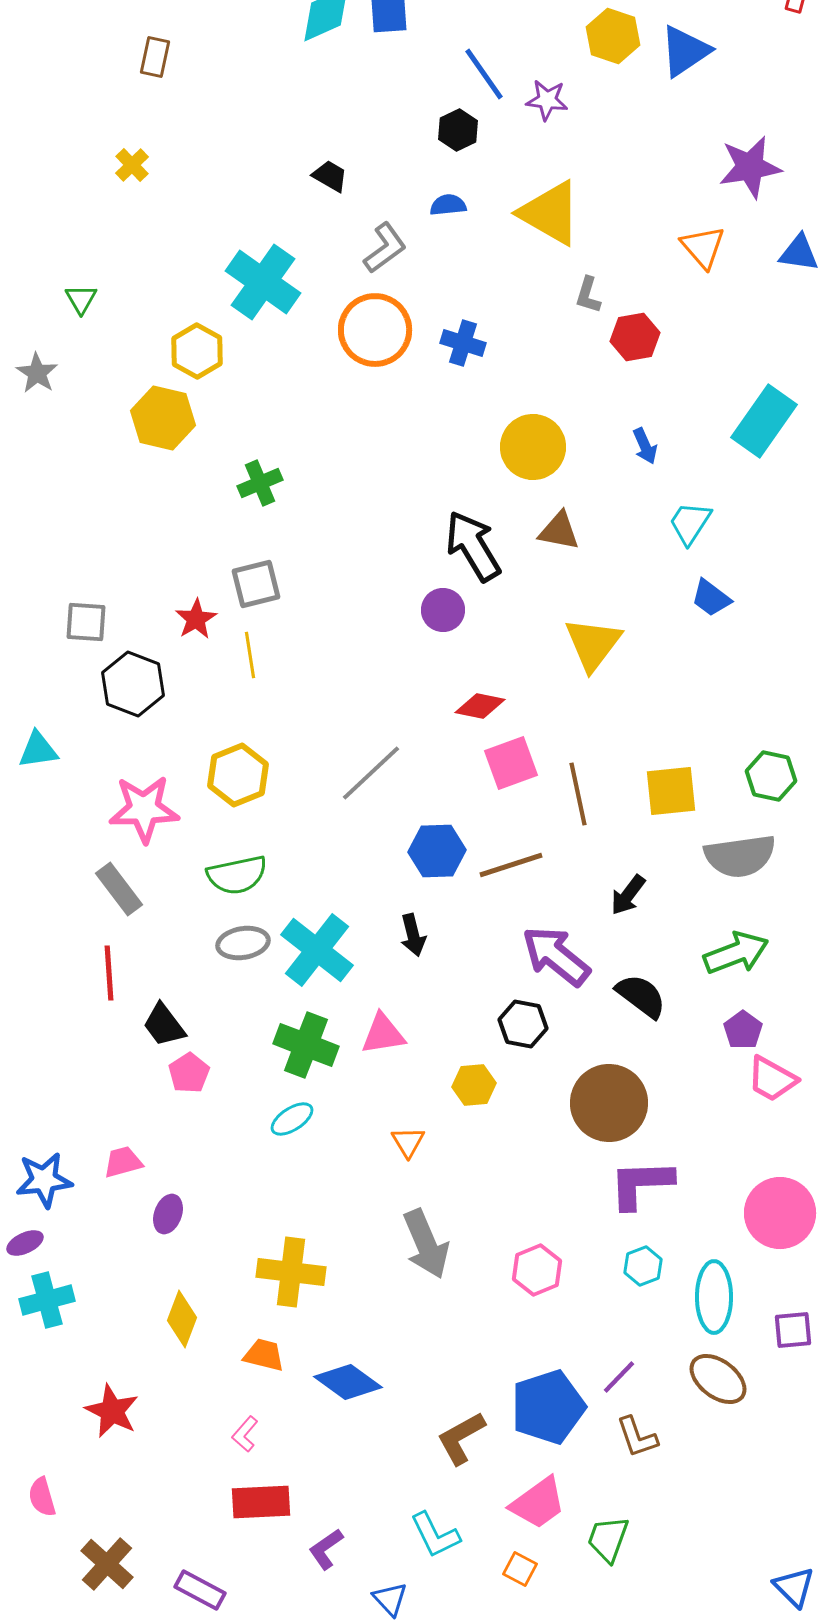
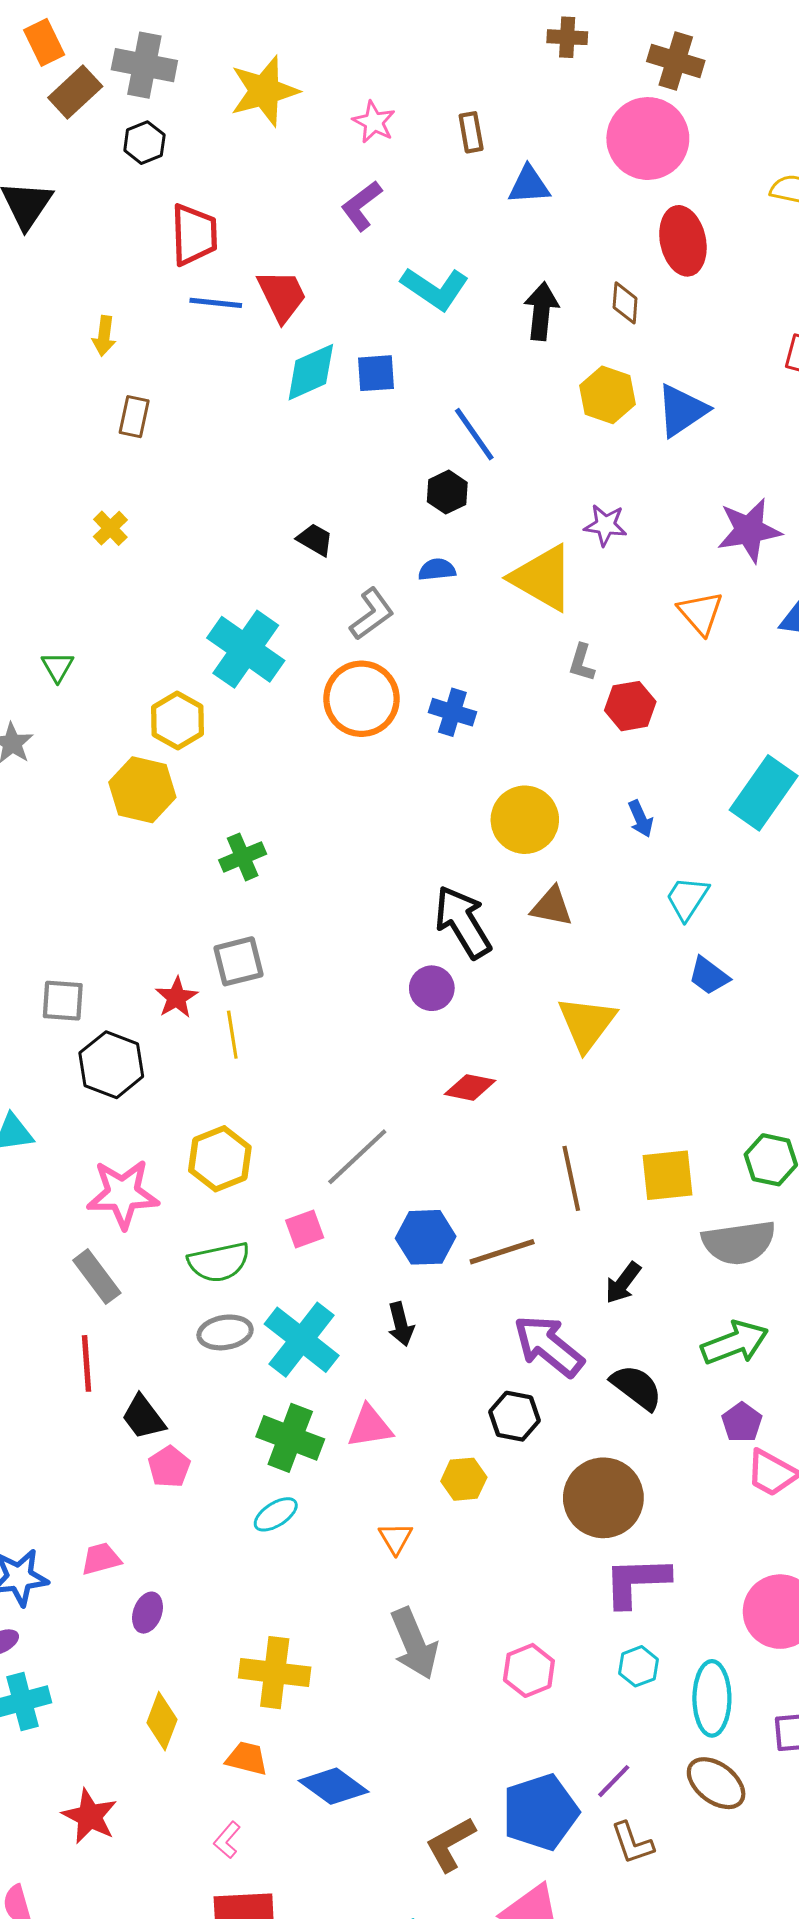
purple star: (547, 100) -> (605, 525), moved
pink square: (511, 763) -> (305, 1229), moved, size x0.7

